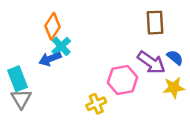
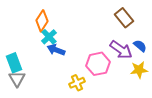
brown rectangle: (155, 23) -> (124, 18), turned -36
blue arrow: (50, 59) -> (56, 50), moved, turned 42

